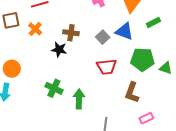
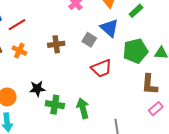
blue triangle: (124, 31) -> (109, 28), turned 36
black star: (59, 50) -> (37, 89), moved
brown L-shape: (132, 93) -> (150, 84), moved

